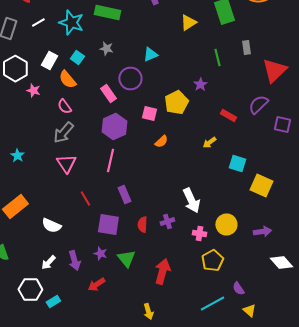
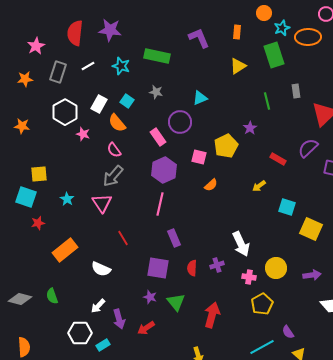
cyan star: (71, 22) -> (121, 66), size x0.7
pink triangle: (66, 164) -> (102, 203), moved
red line: (85, 198) -> (123, 238), moved
purple arrow: (74, 260) -> (119, 319), moved

